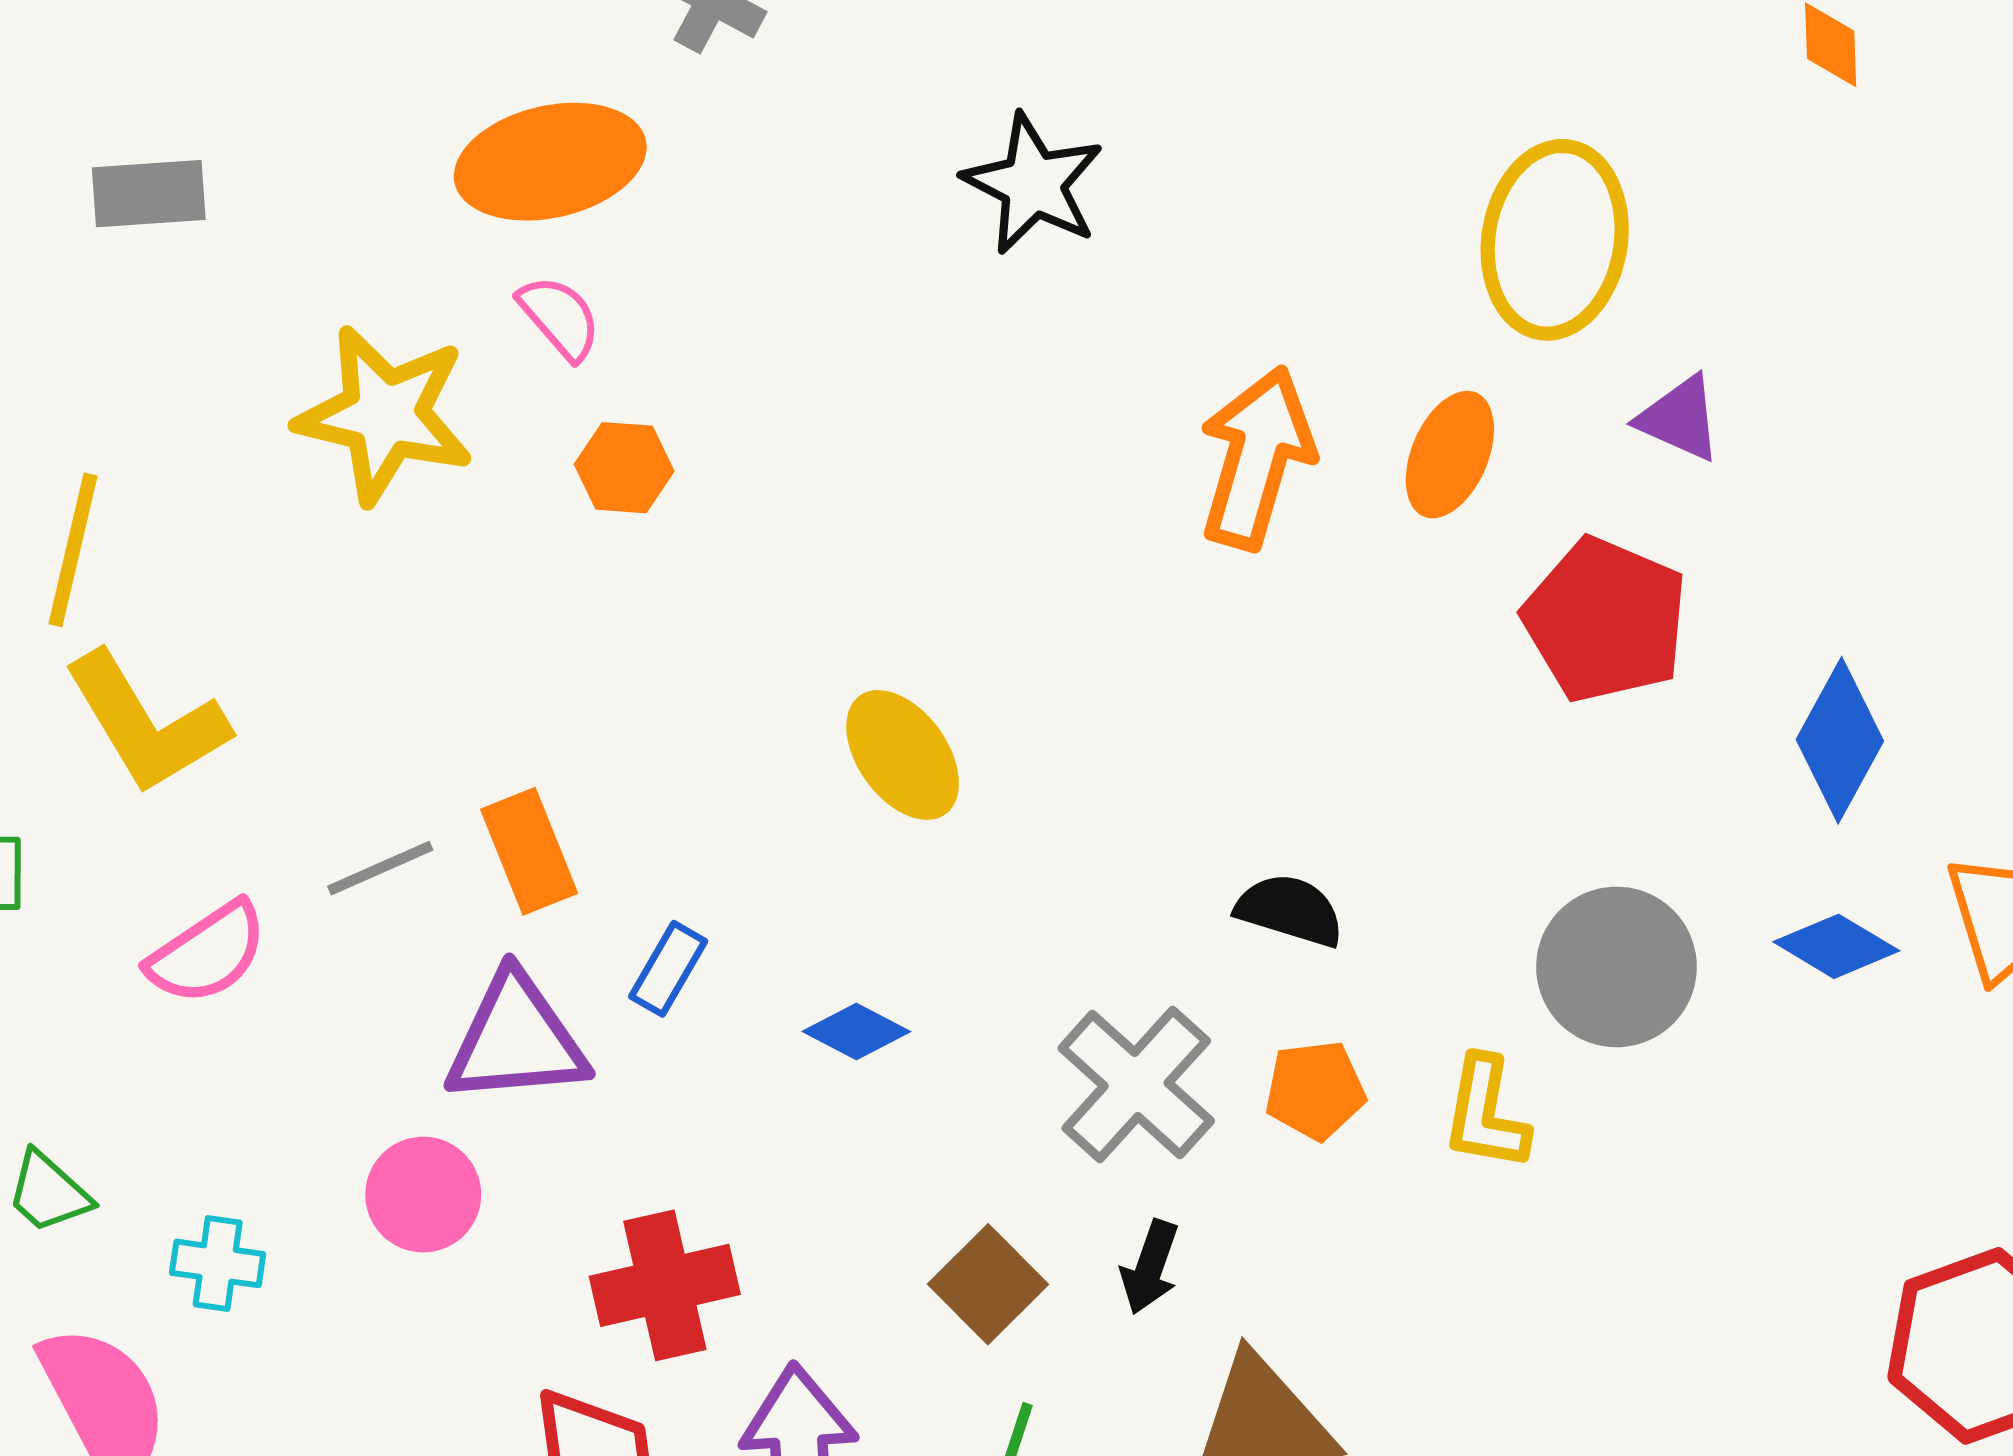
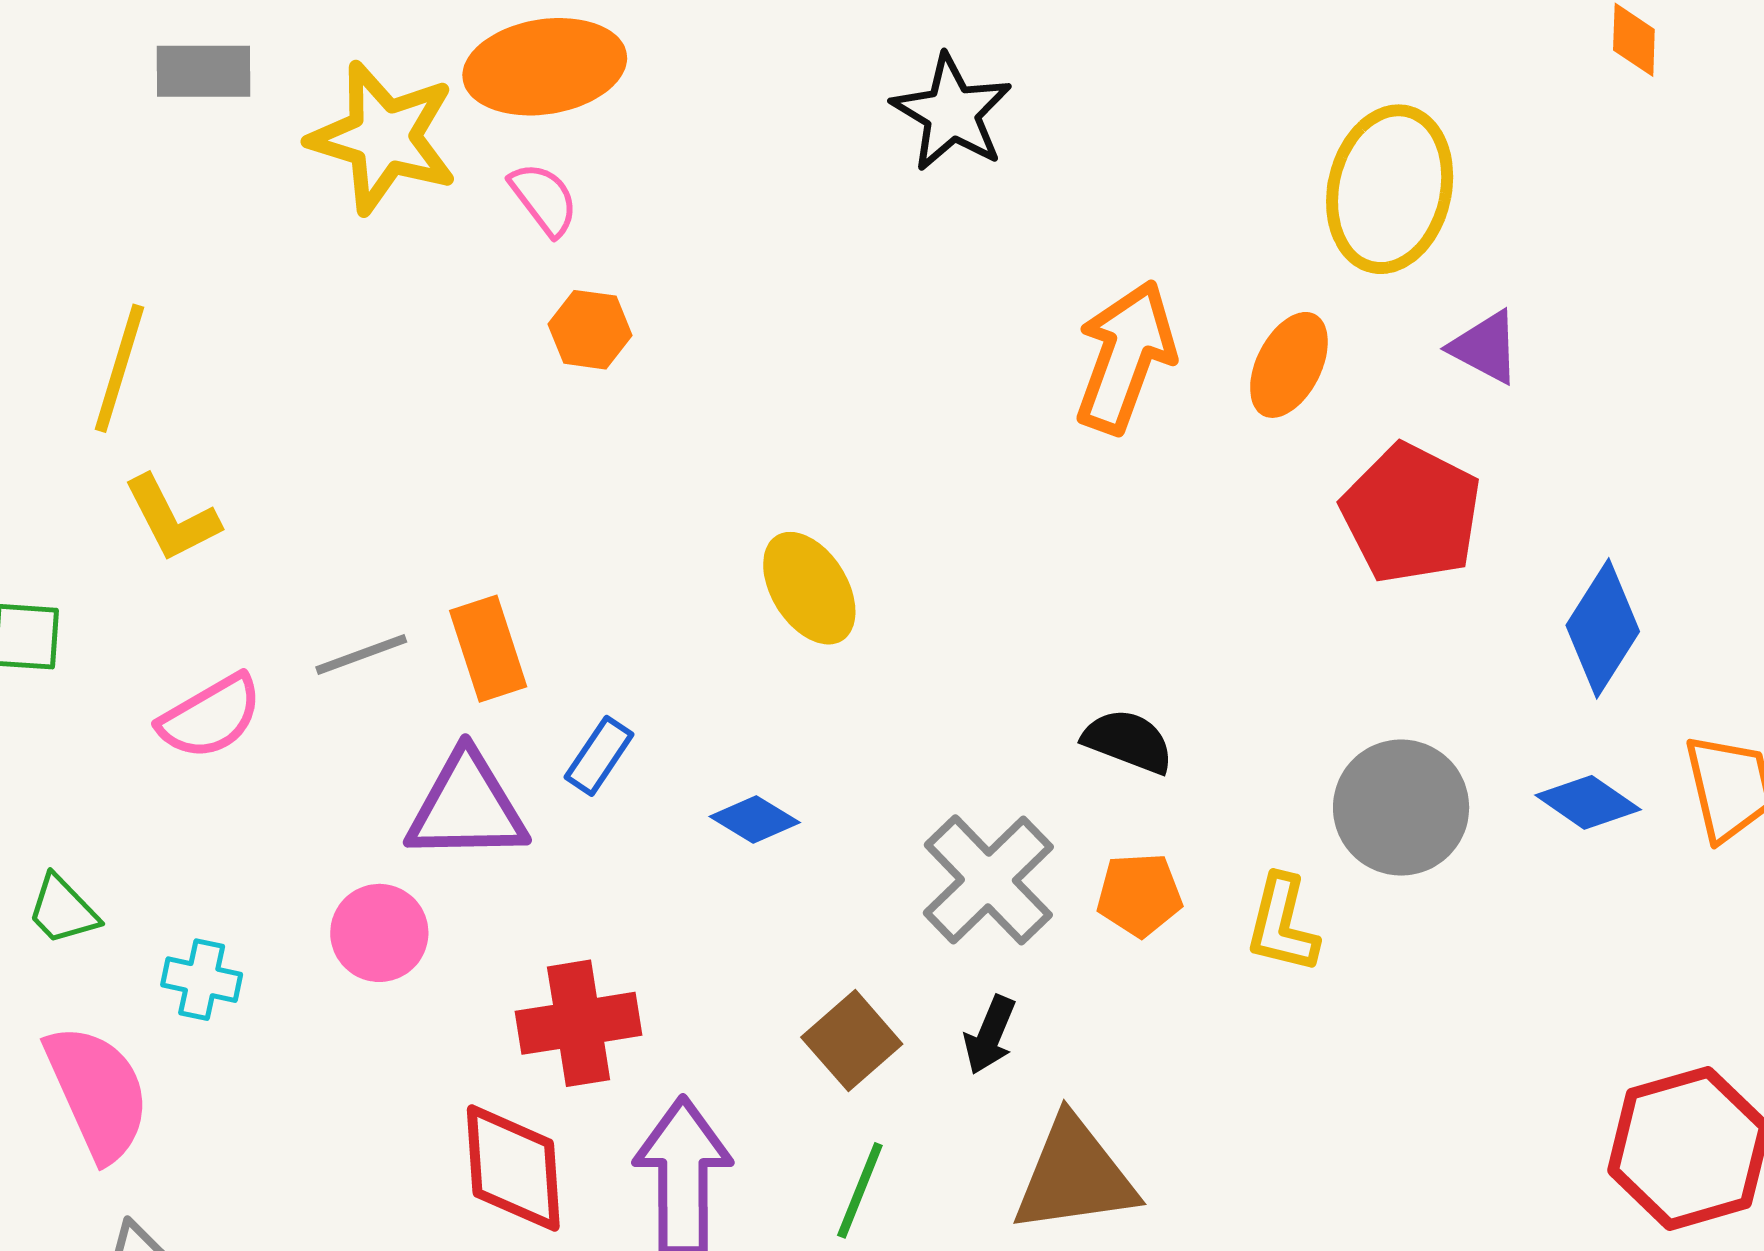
yellow star: (385, 415) -> (383, 138), moved
yellow L-shape: (146, 723) -> (172, 519), size x0.7

